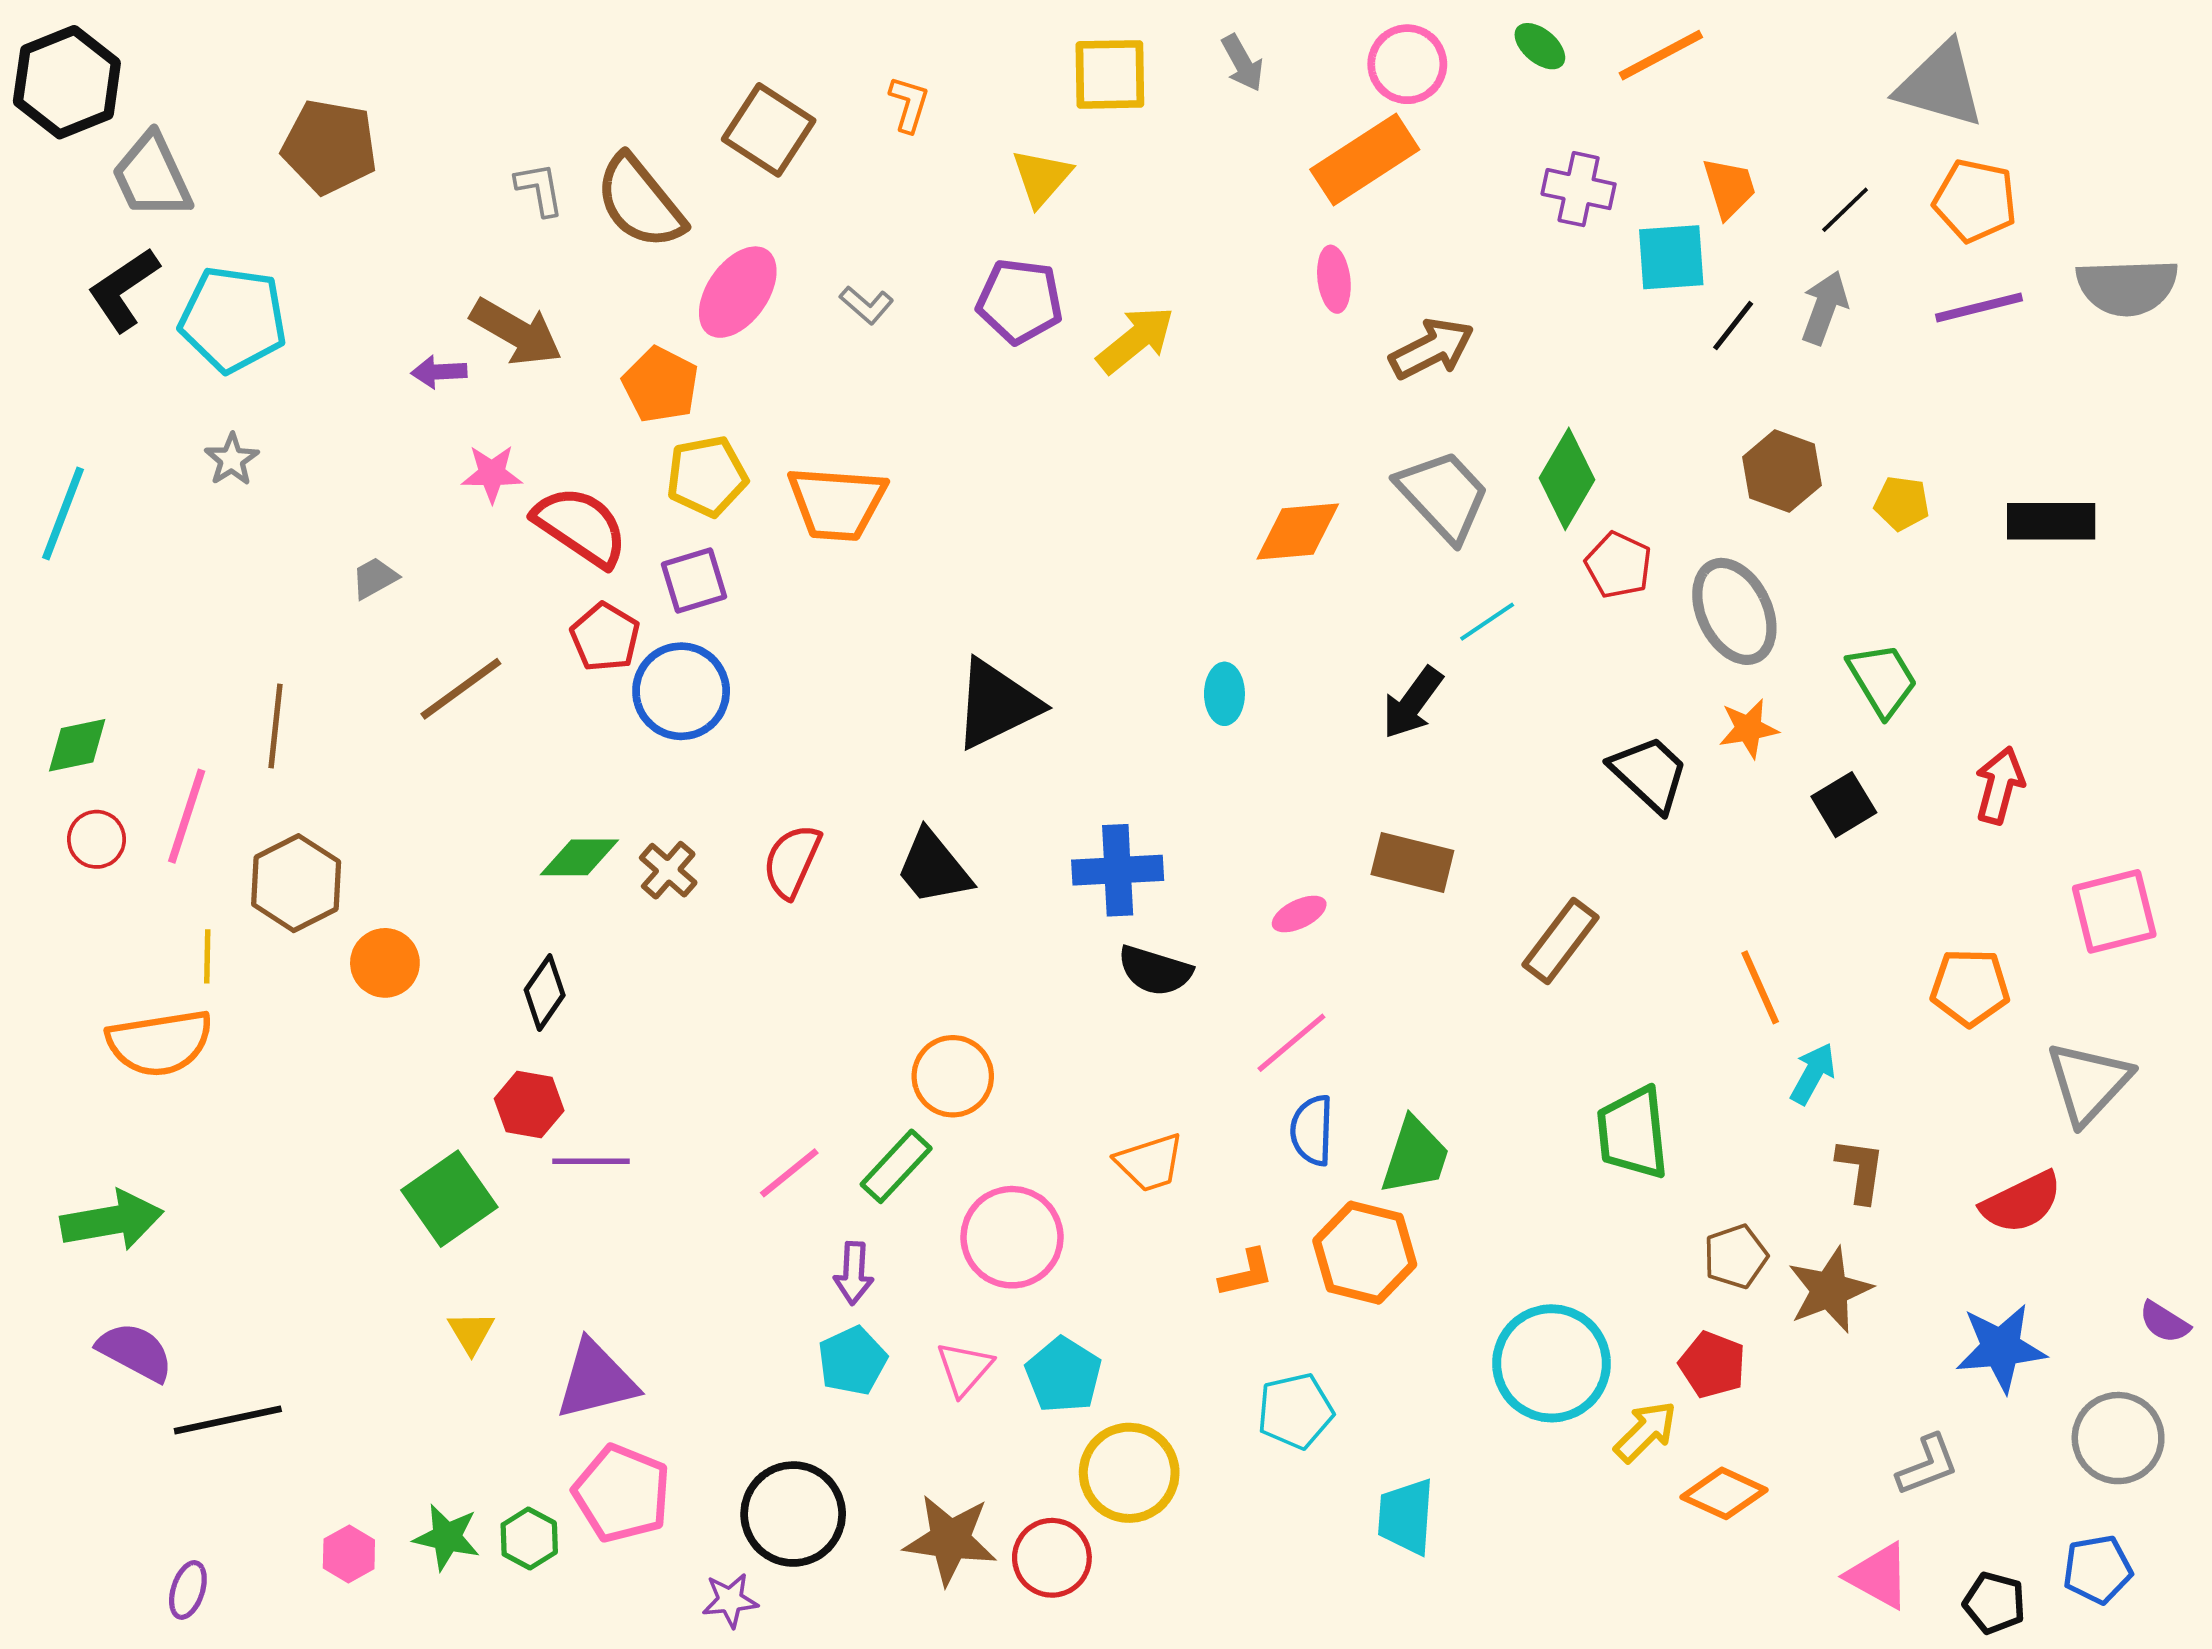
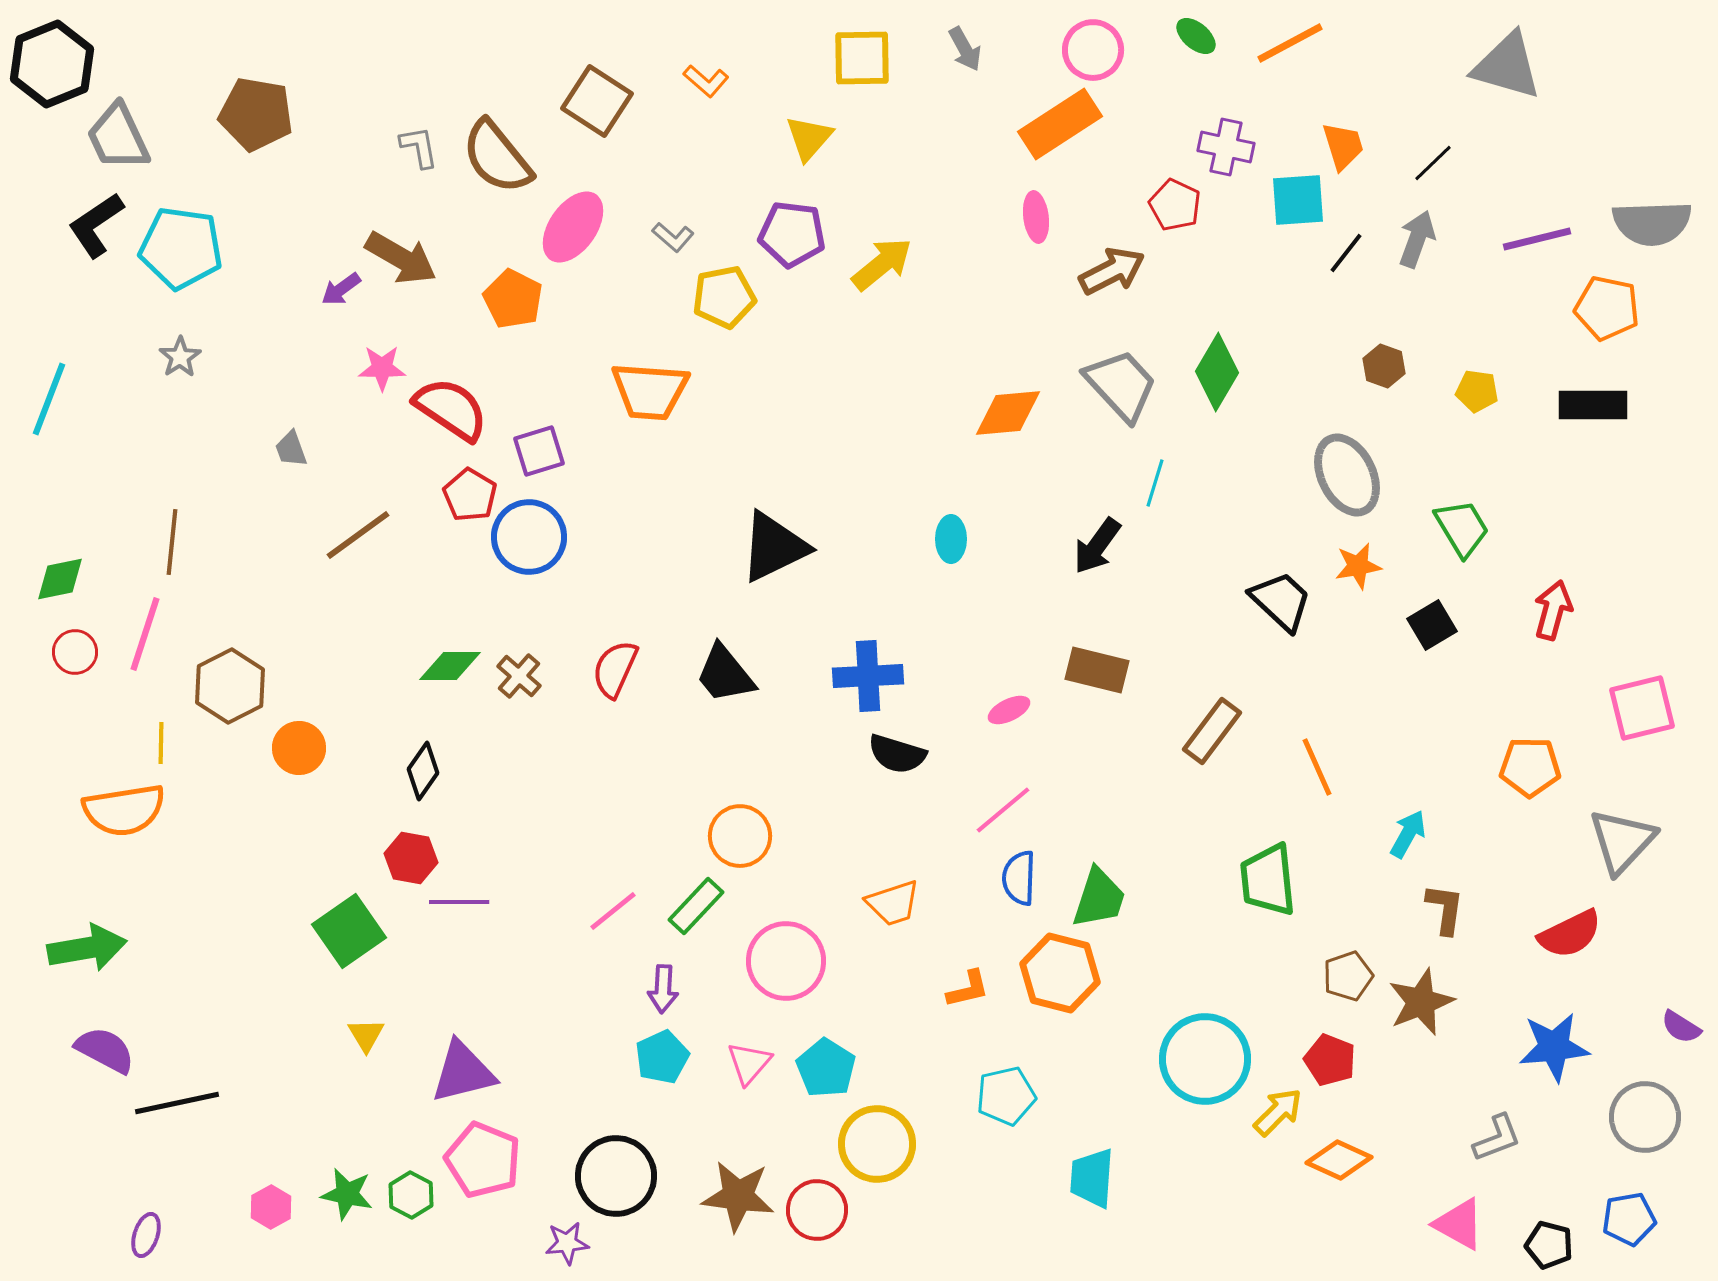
orange L-shape: (909, 104) -> (706, 81), turned 114
orange pentagon: (1975, 201) -> (1607, 308), moved
purple arrow: (439, 372) -> (341, 289), turned -33
brown hexagon: (1782, 471) -> (1384, 366), size x0.7
yellow pentagon: (707, 476) -> (724, 297), moved
red pentagon: (1618, 565) -> (1175, 205), moved
gray trapezoid: (375, 578) -> (291, 449), turned -81
cyan line: (1487, 622) -> (1155, 483), turned -39
brown line: (275, 726) -> (172, 542), moved
orange line: (1760, 987) -> (1317, 767), moved

